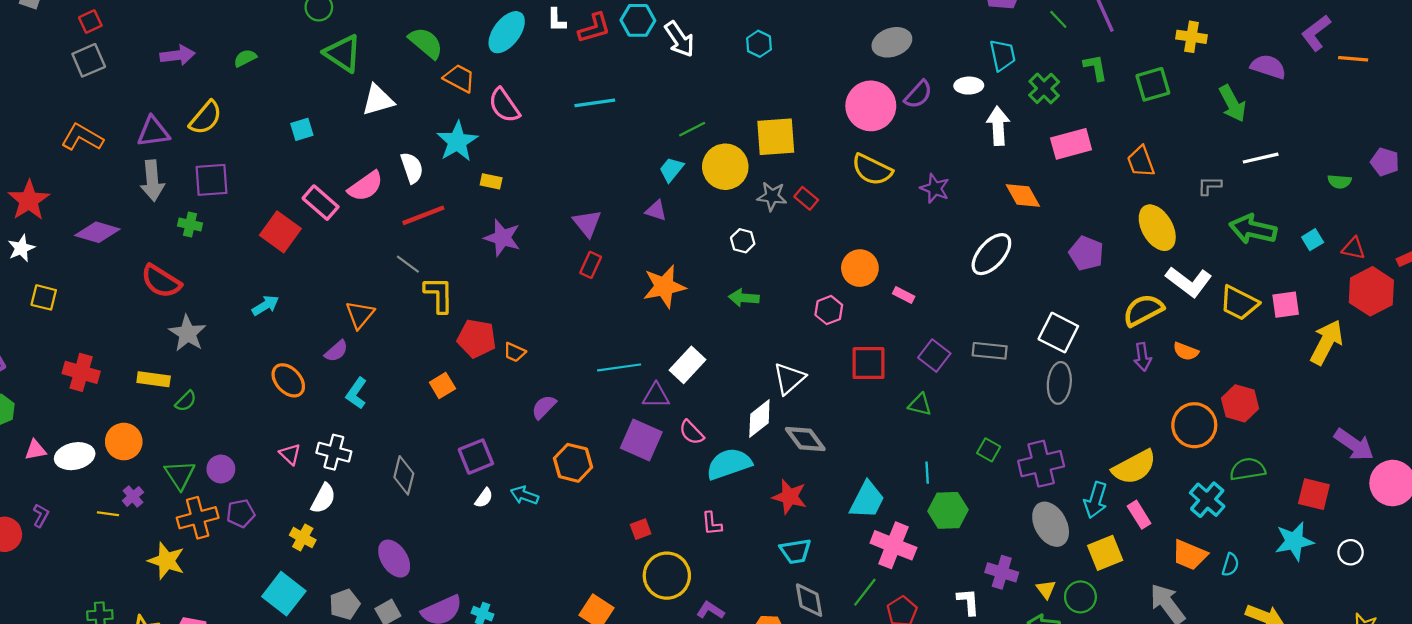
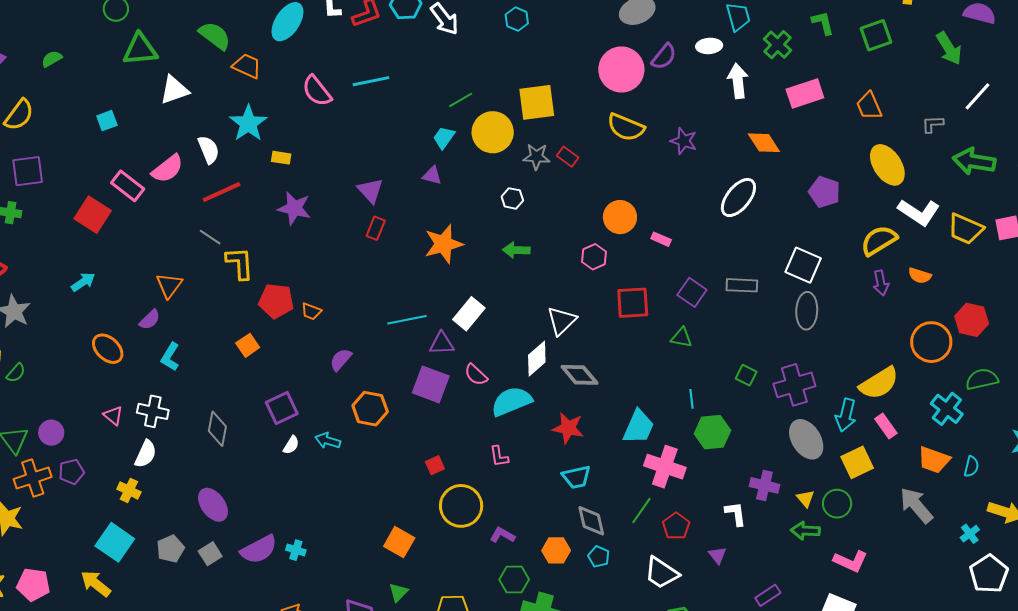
green triangle: (343, 53) -> (140, 49), turned -36
pink semicircle: (504, 105) -> (317, 91), moved
white line: (1261, 158) -> (977, 96), turned -32

